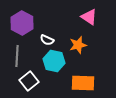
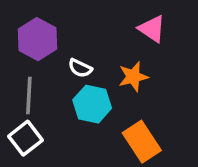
white square: (29, 81) -> (26, 138), moved
orange rectangle: (83, 83) -> (142, 142), turned 55

